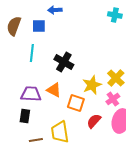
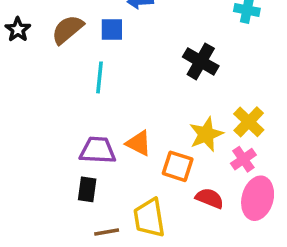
brown semicircle: (14, 26) -> (68, 29), turned 30
black cross: (64, 62) -> (201, 61), moved
red semicircle: (94, 121) -> (210, 198), turned 70

